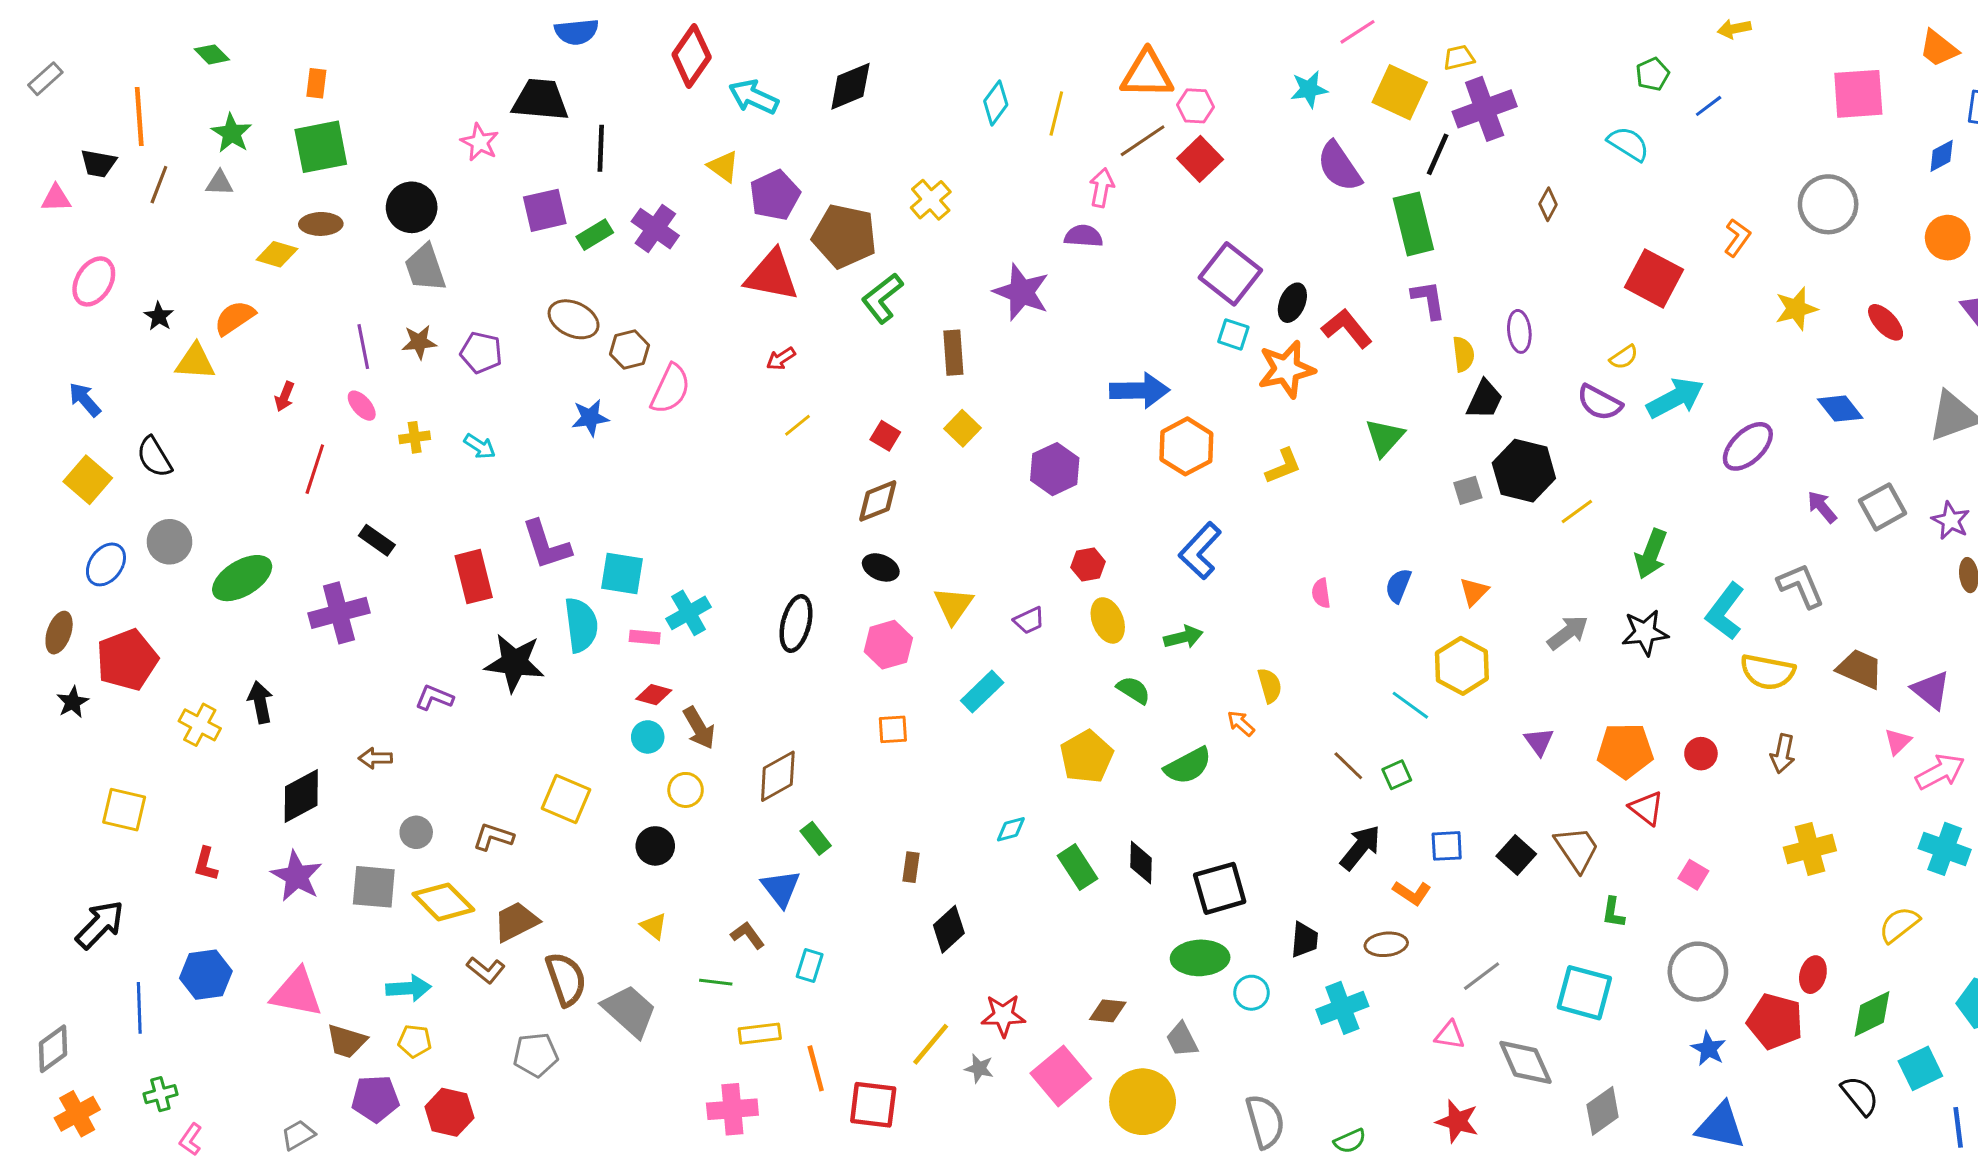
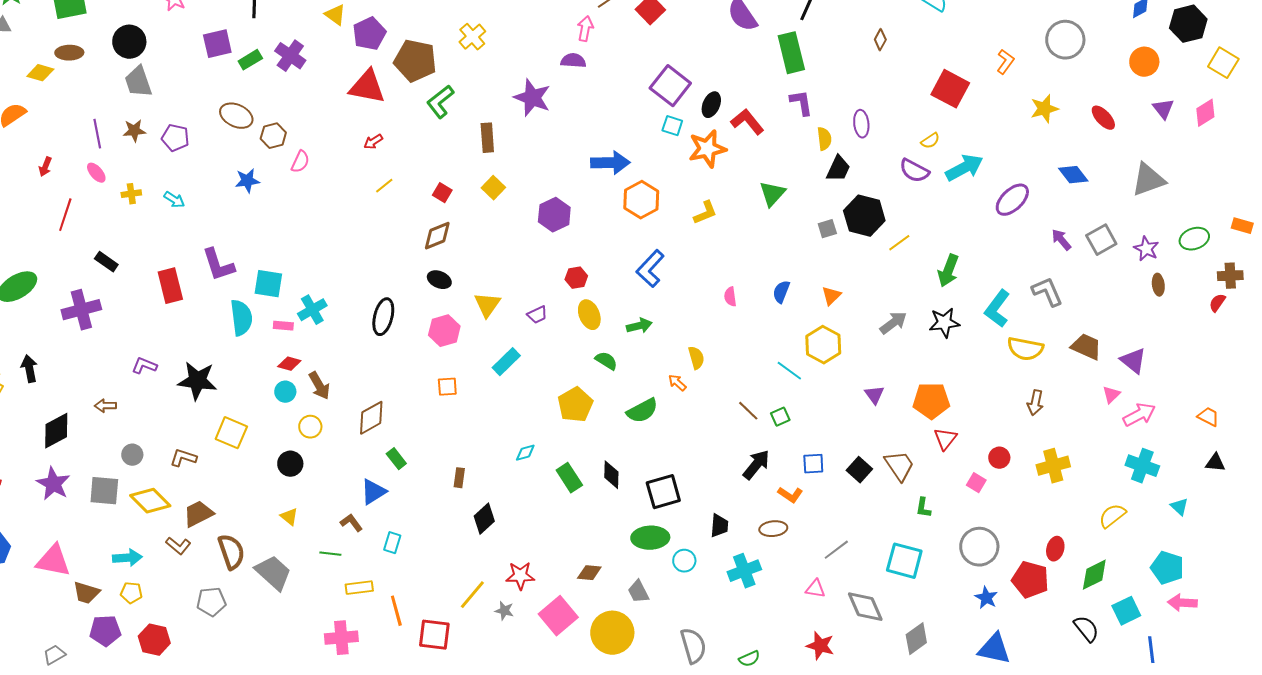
pink semicircle: (670, 389) -> (300, 162), size x0.7
black star: (515, 663) -> (197, 381), moved
red circle: (1701, 754) -> (999, 458), moved
red triangle: (1646, 808) -> (945, 439), turned 30
blue triangle: (781, 888) -> (373, 492), turned 36

